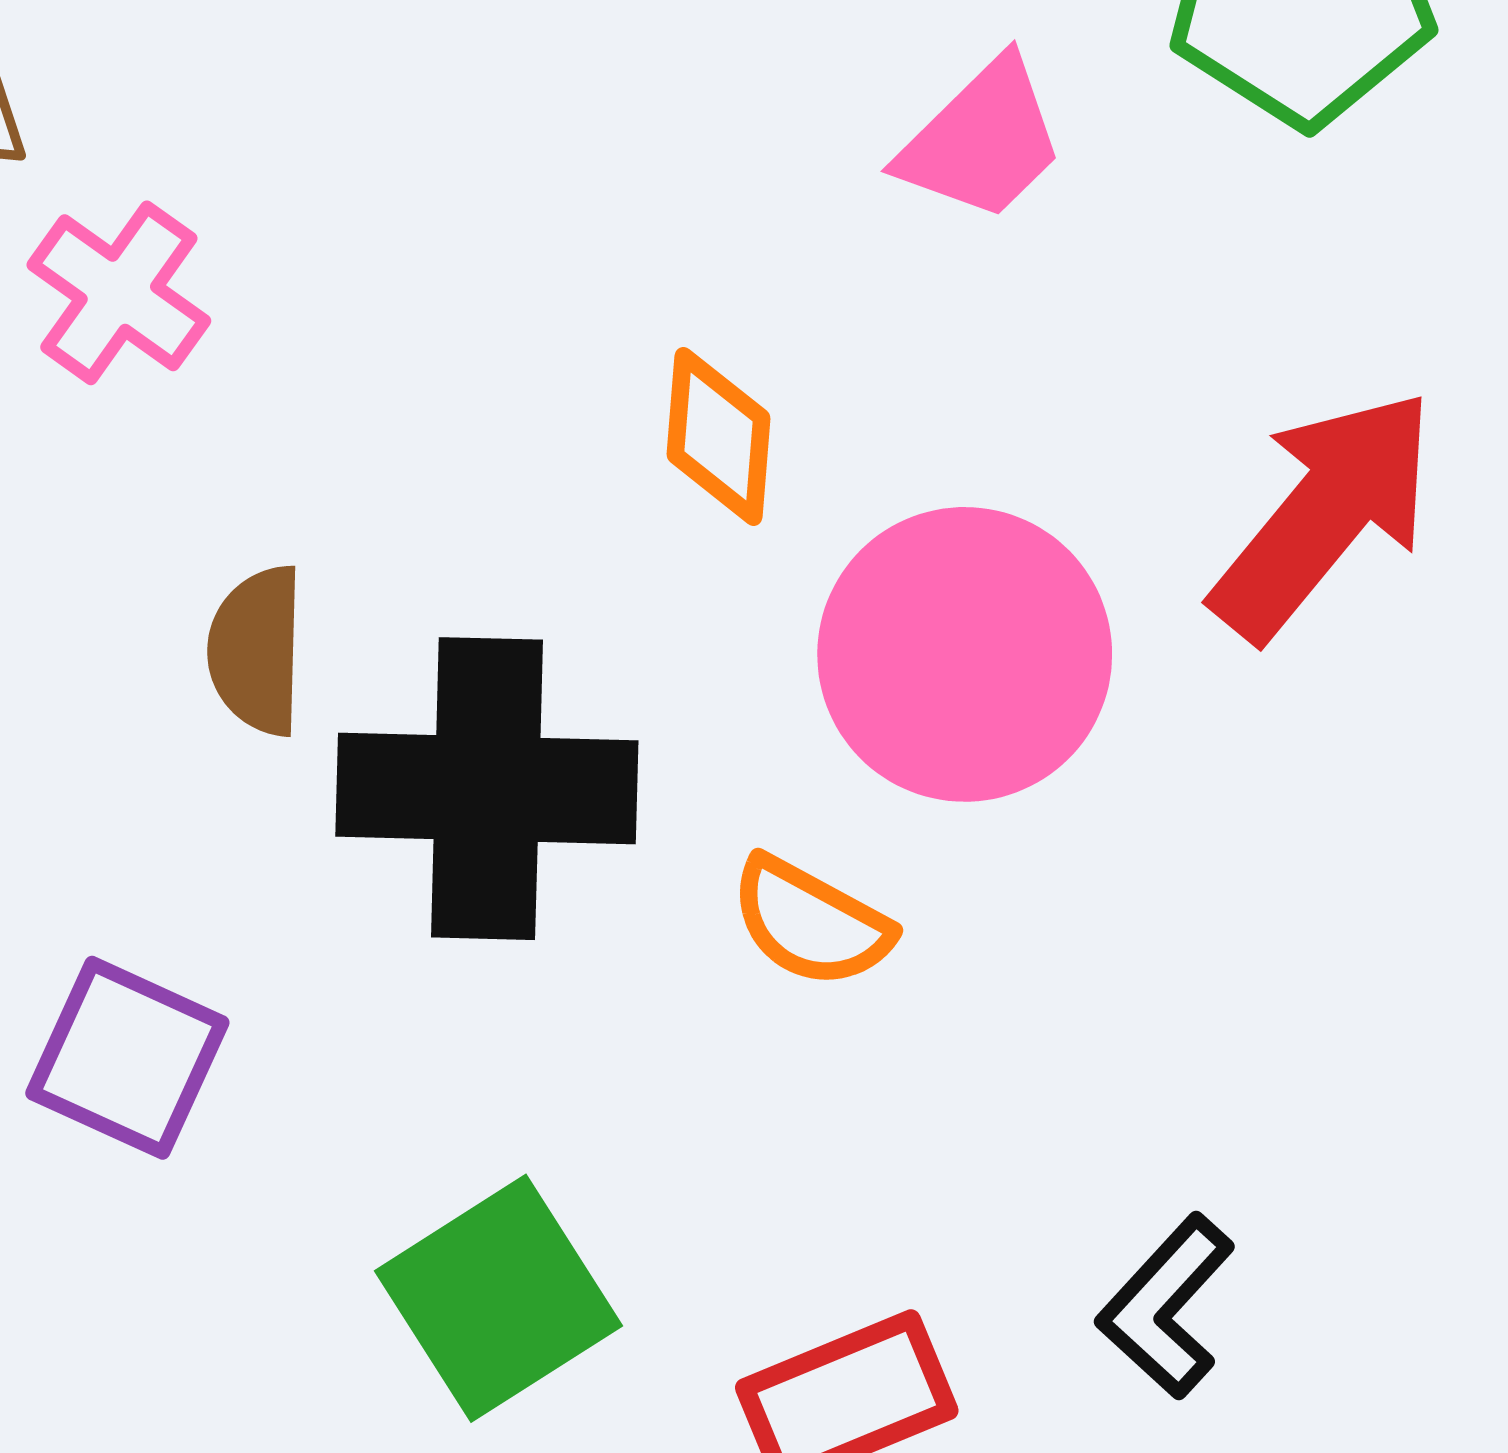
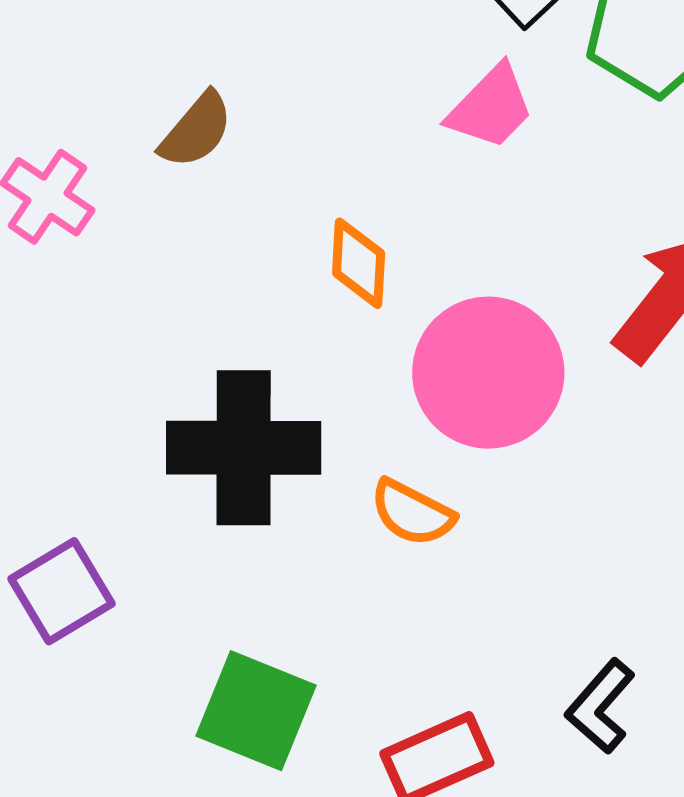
brown semicircle: (257, 650) -> (196, 130), moved, turned -140
purple square: (127, 1058) -> (62, 591), turned 36
green square: (498, 1298) -> (256, 711), turned -34

